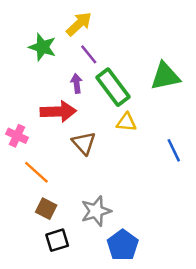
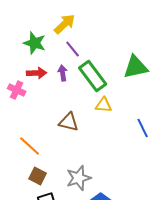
red arrow: (58, 111) -> (37, 73), moved, size x0.7
pink cross: (17, 136) -> (17, 90), moved
brown triangle: (84, 143) -> (69, 122), turned -35

